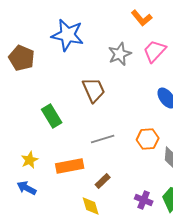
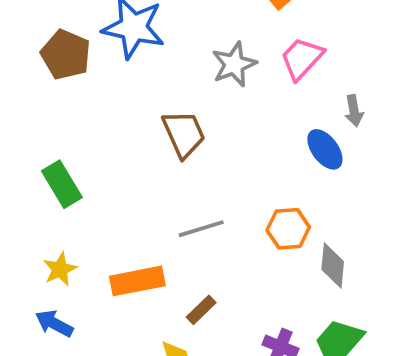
brown pentagon: (22, 58) -> (66, 55), moved
green rectangle: (52, 116) -> (62, 184), moved

